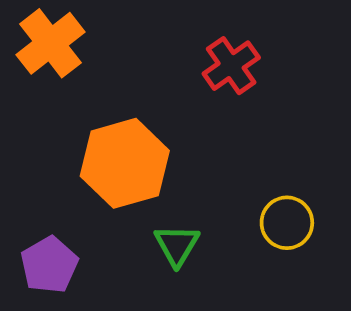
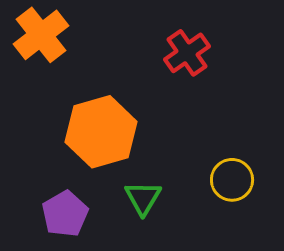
purple pentagon: (49, 265) -> (65, 214), moved

